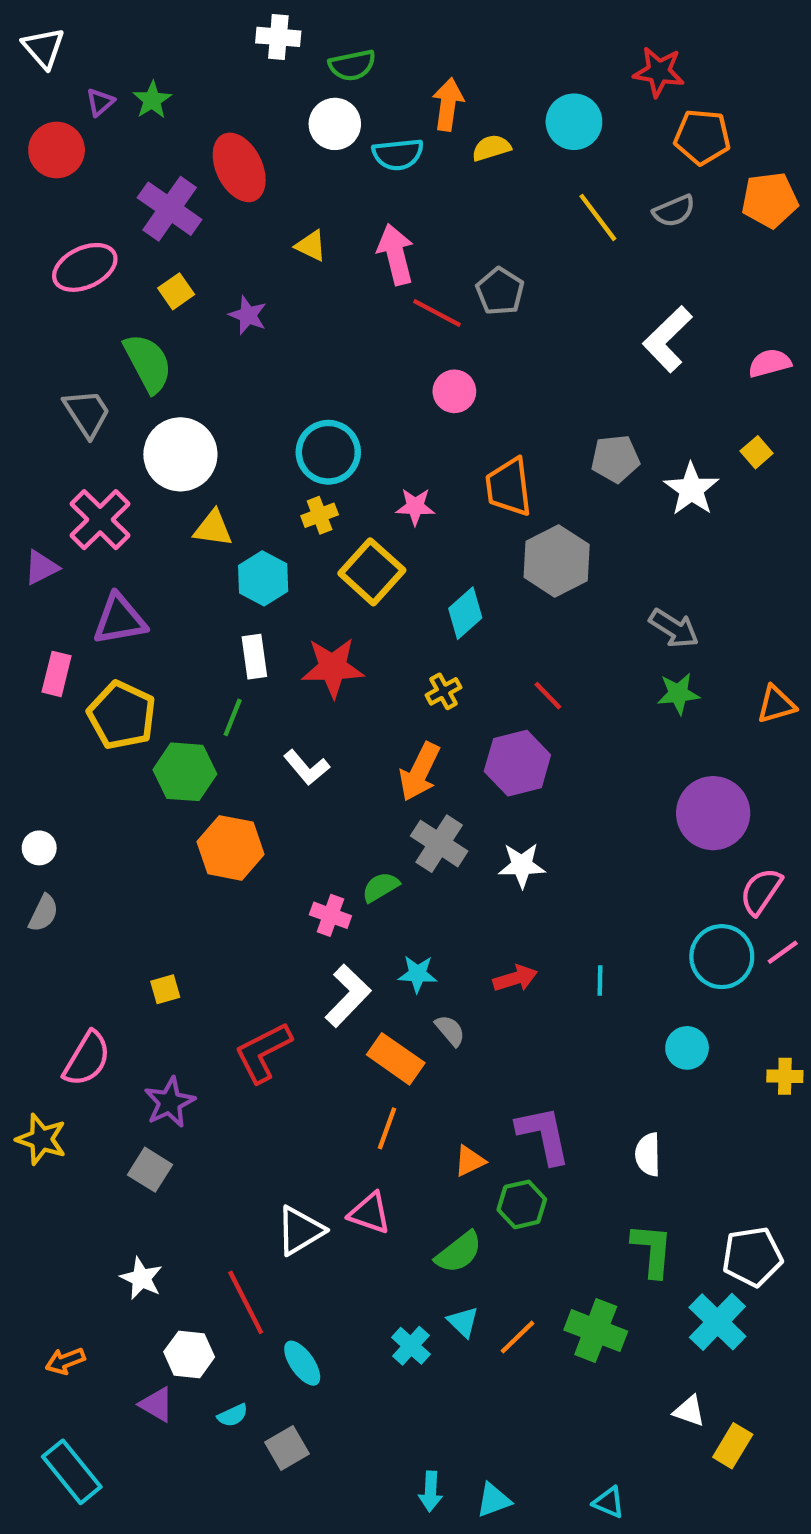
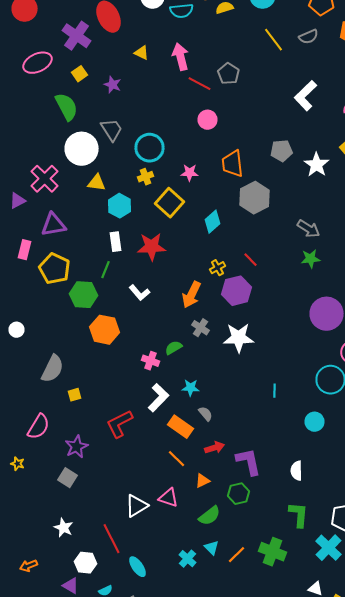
gray trapezoid: (87, 413) -> (112, 130), moved
yellow cross: (444, 691) -> (218, 268), moved
gray cross: (439, 844) -> (200, 328), size x0.7
white star: (522, 865) -> (238, 338), size x1.4
gray semicircle: (43, 913) -> (52, 369), moved, size x1.6
red arrow: (515, 978) -> (214, 448), moved
orange line: (387, 1128) -> (176, 459), turned -66
yellow star: (41, 1139) -> (18, 464), size x0.6
orange triangle: (470, 1161) -> (202, 481), moved

